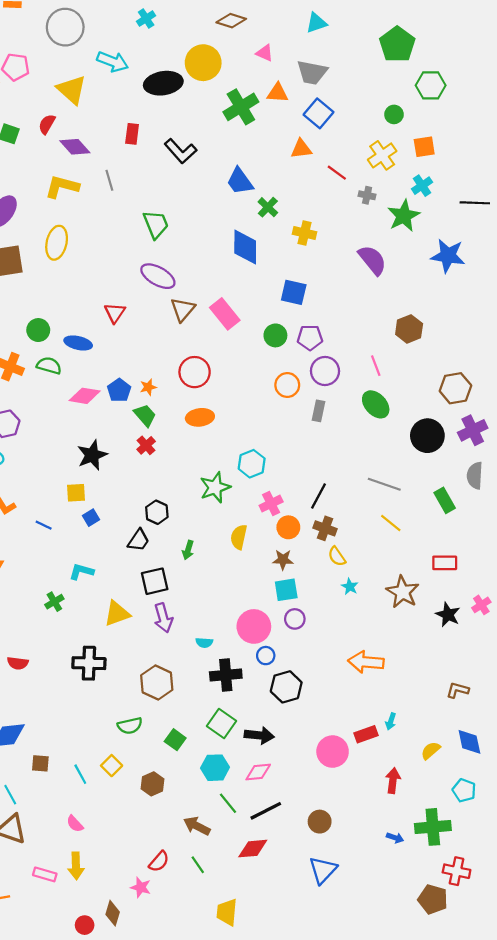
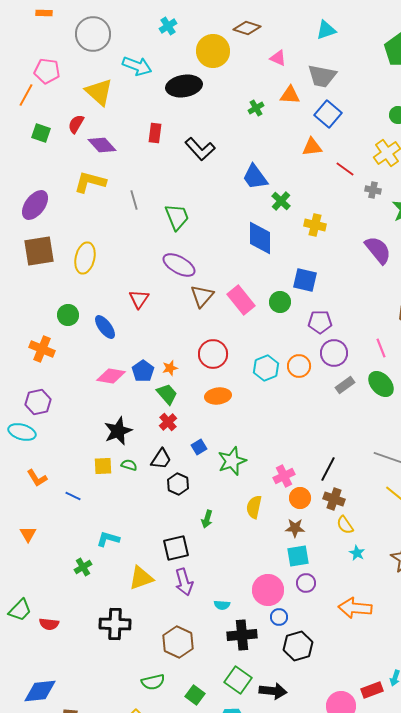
yellow circle: (203, 63) -> (213, 51), moved
green cross: (241, 107) -> (256, 108), size x0.5
gray line: (109, 180) -> (134, 200), moved
yellow ellipse: (57, 243) -> (85, 258), moved
green circle: (275, 335) -> (280, 302), moved
blue ellipse: (78, 343) -> (105, 327), turned 40
green semicircle: (49, 366) -> (129, 465), moved, size x0.7
gray rectangle: (319, 411) -> (345, 385), moved, turned 42
cyan hexagon: (252, 464) -> (266, 368), moved
blue square: (91, 518) -> (199, 447), moved
black trapezoid: (139, 540) -> (161, 459), moved
orange arrow: (366, 662) -> (355, 608), moved

